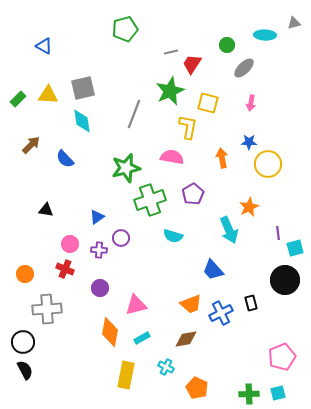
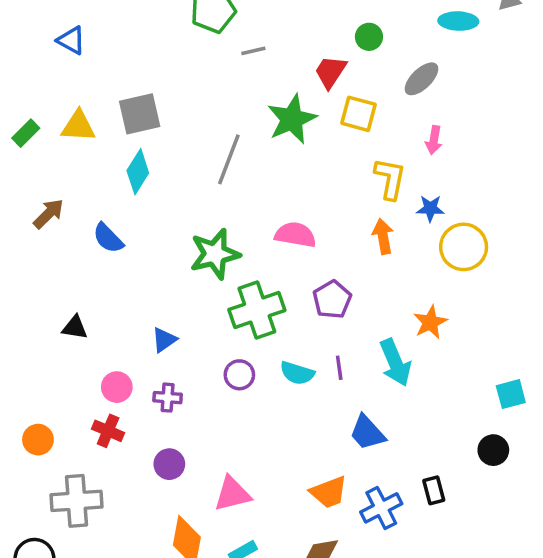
green circle: (227, 45) -> (369, 37), moved
gray line: (171, 52) -> (253, 51), moved
yellow square: (208, 103) -> (358, 114), moved
cyan diamond: (82, 121) -> (138, 172), turned 40
yellow L-shape: (188, 127) -> (390, 179), moved
purple line: (278, 233) -> (339, 368), moved
purple circle: (121, 238) -> (239, 375), moved
black circle: (285, 280) -> (493, 450), size x0.6

